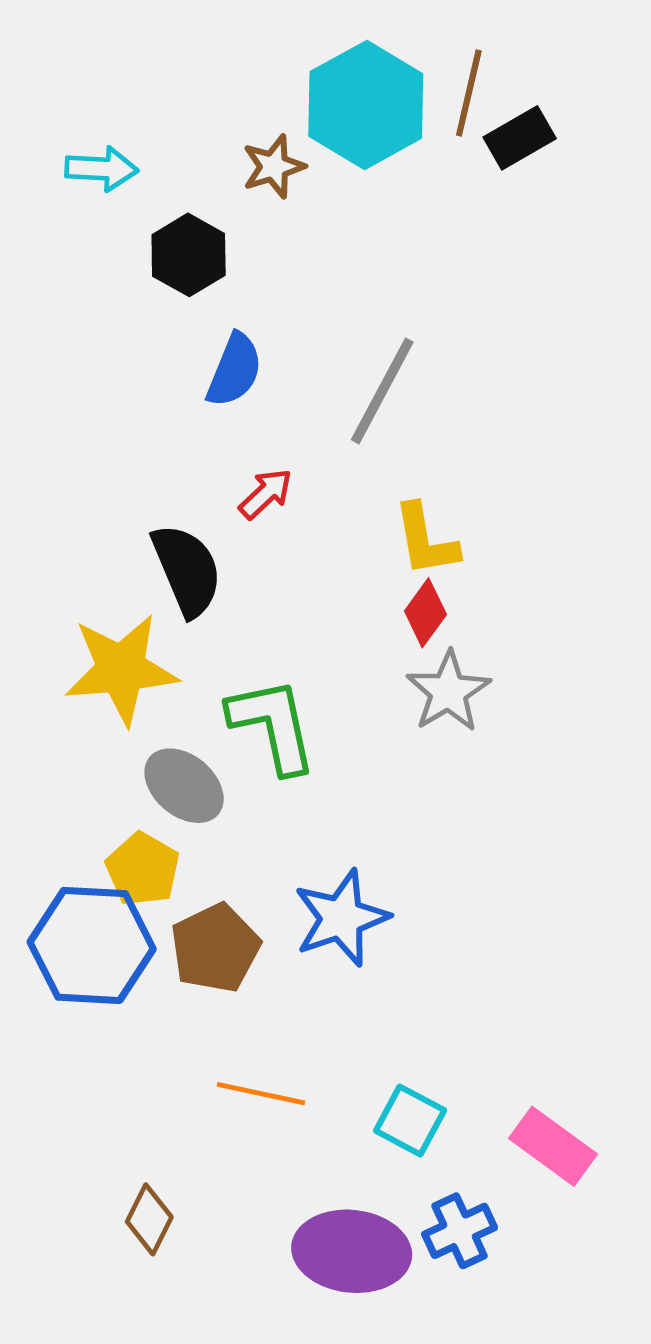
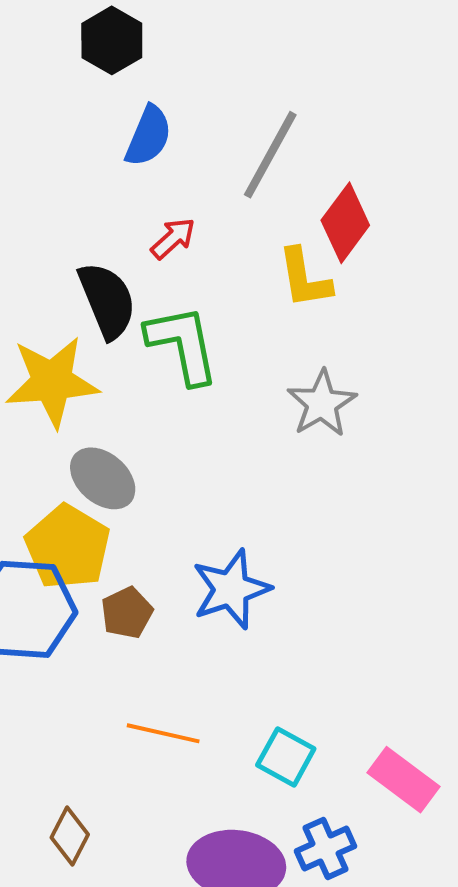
red diamond: (425, 613) -> (345, 223), moved, size x1.4
green L-shape: (273, 725) -> (183, 344), moved
yellow pentagon: (143, 869) -> (68, 547), size x1.4
brown pentagon: (215, 948) -> (127, 613), size x0.7

